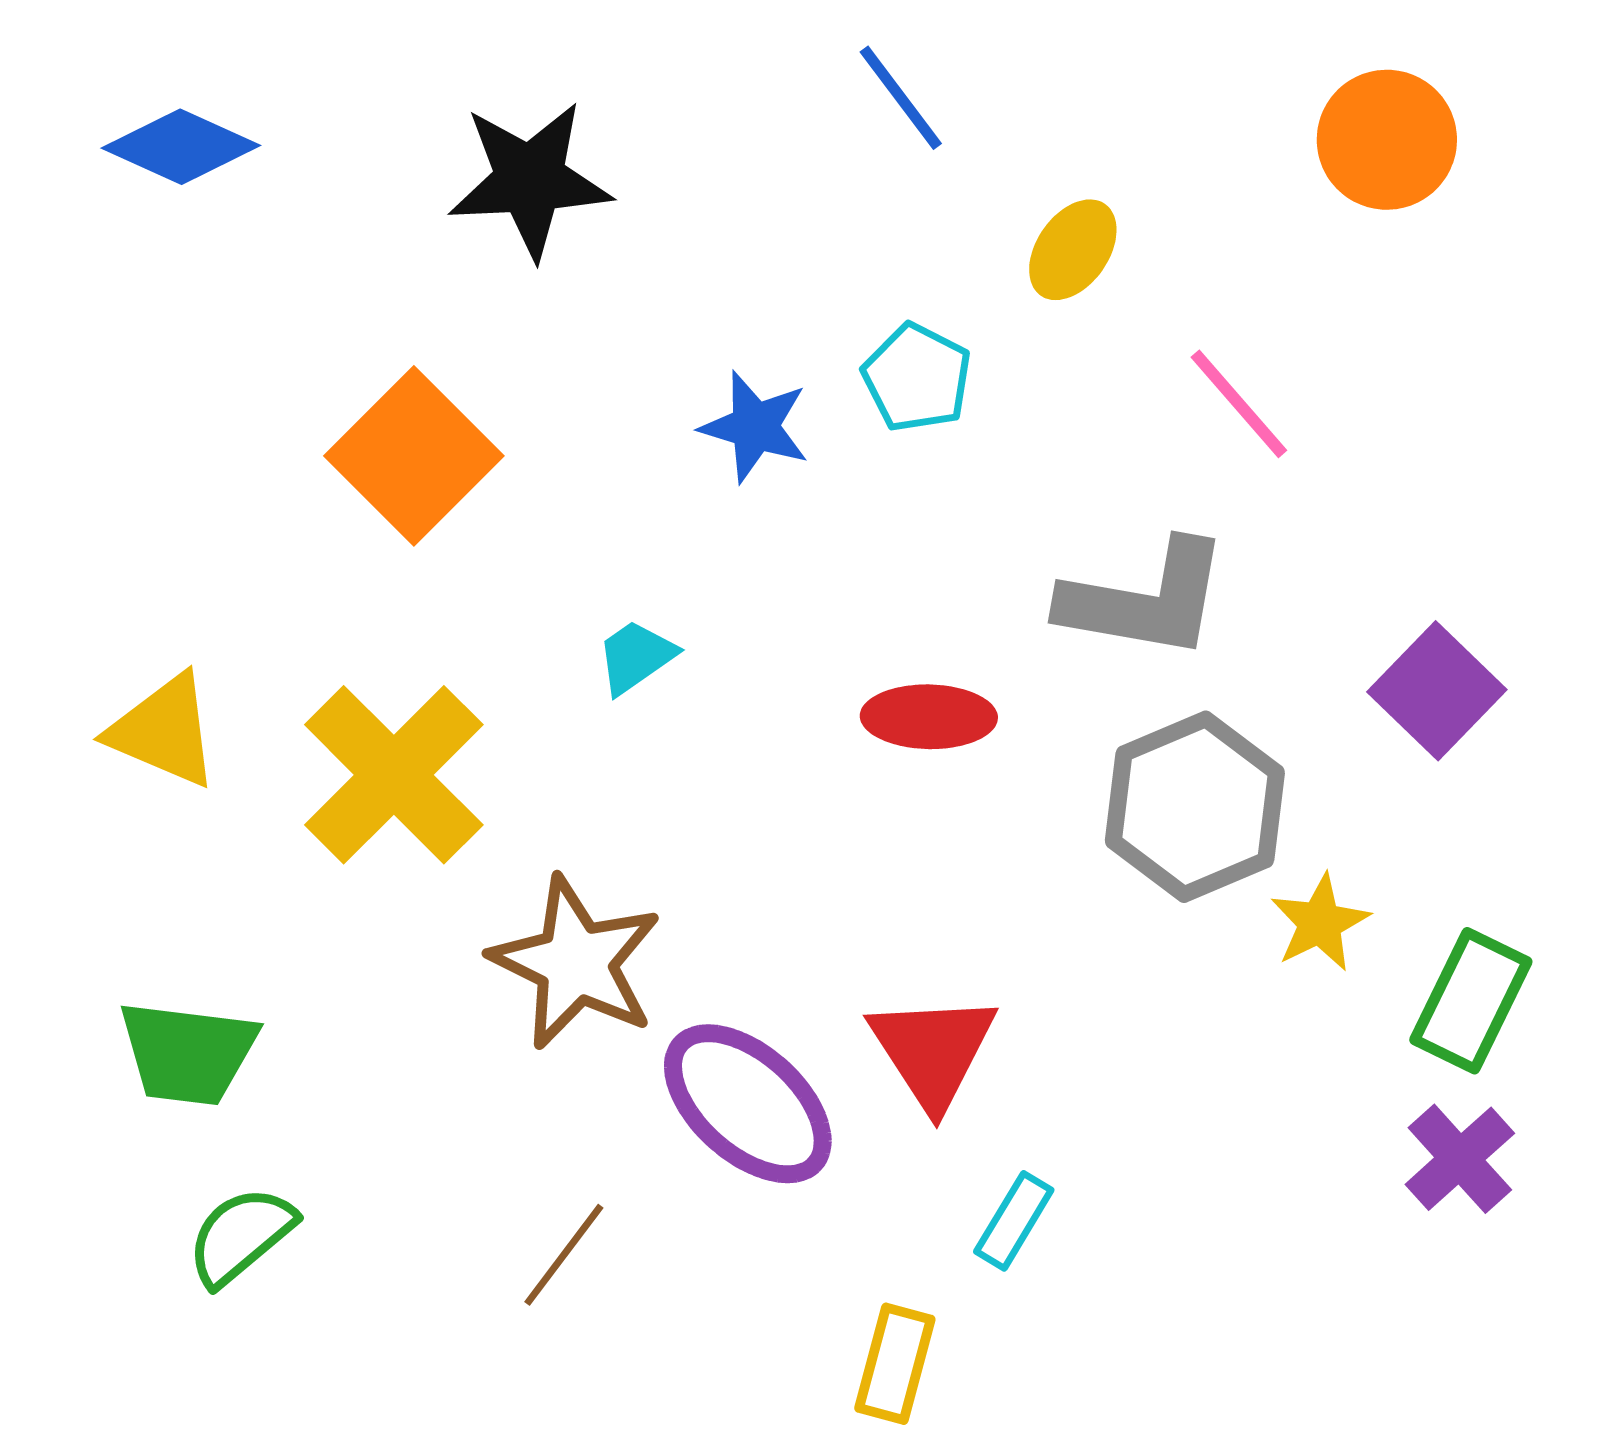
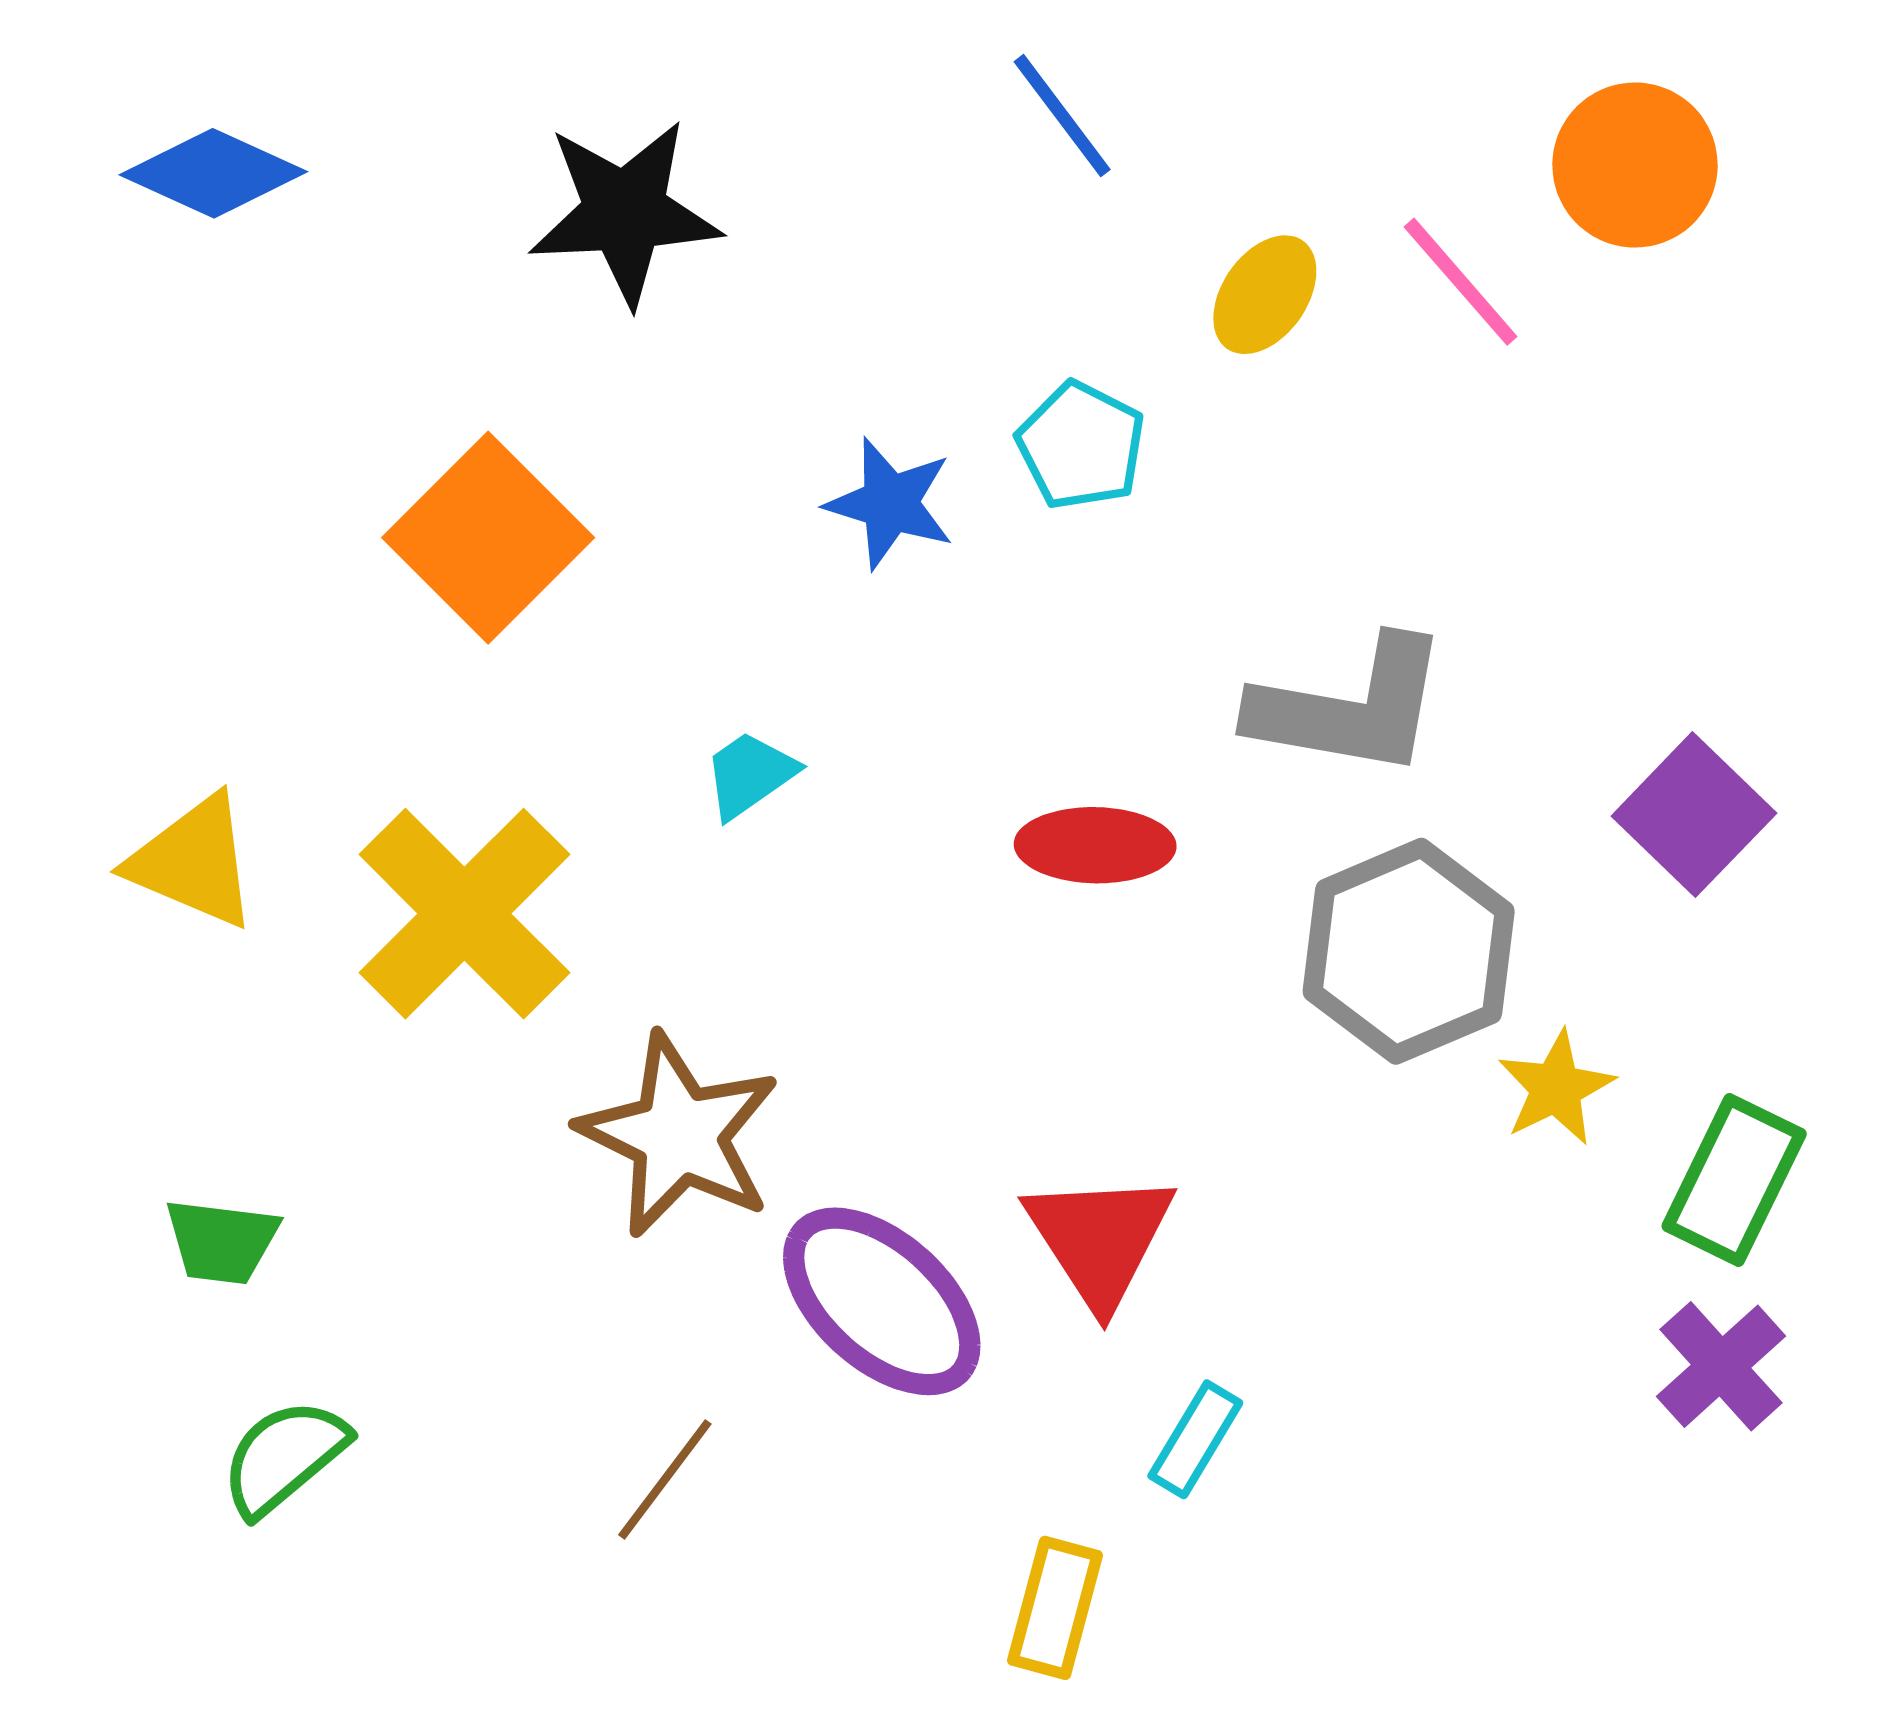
pink line: (1239, 404) -> (1461, 282), moved
green trapezoid: (188, 1053) -> (222, 1241), size x0.7

